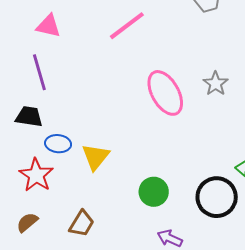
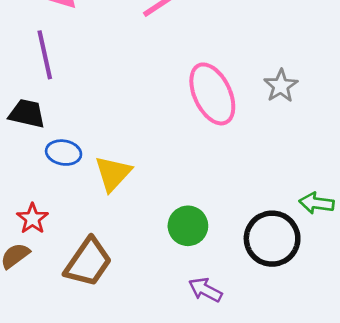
red star: (36, 175) -> (32, 219), moved, size x0.7
brown trapezoid: (82, 224) -> (88, 262), size x1.4

